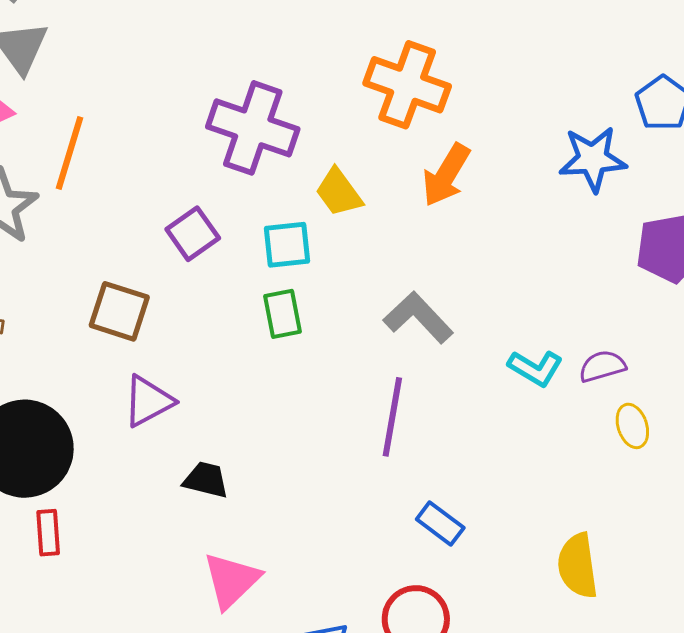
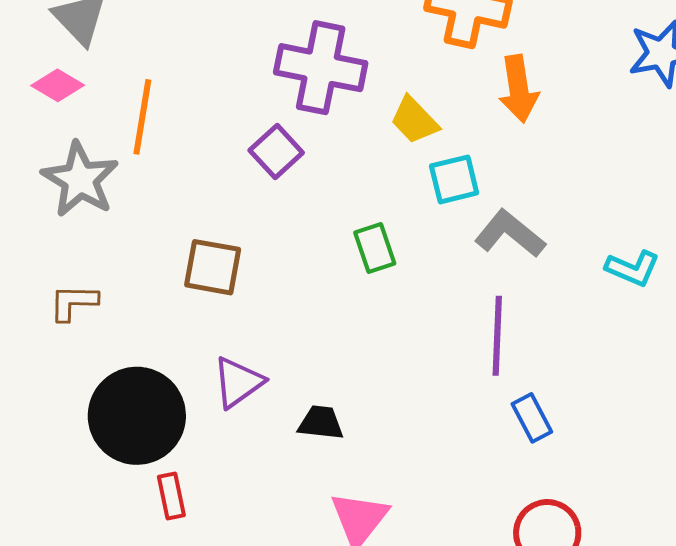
orange arrow: (446, 175) -> (519, 89), turned -32
purple square: (193, 234) -> (276, 151), moved
cyan square: (287, 245) -> (454, 179), moved
purple triangle: (148, 401) -> (238, 382), moved
blue rectangle: (440, 523) -> (532, 418), moved, turned 33

